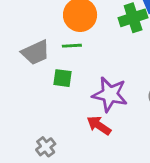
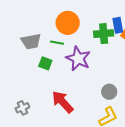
purple star: (110, 94) -> (78, 59), moved
red arrow: (99, 125) -> (63, 102), size x1.4

